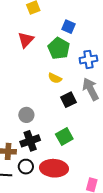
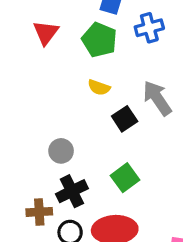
blue cross: (88, 59) -> (149, 28), moved

